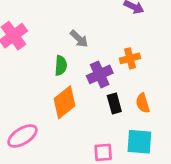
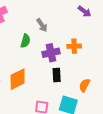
orange diamond: (64, 102) -> (18, 79), moved
orange semicircle: (143, 103) -> (84, 85), moved, turned 32

